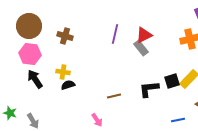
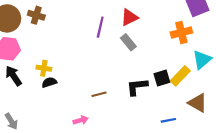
red triangle: (144, 35) -> (129, 17), moved
brown cross: (65, 36) -> (36, 15), moved
pink arrow: (97, 120) -> (81, 120), turned -72

